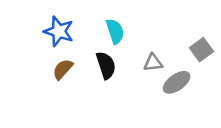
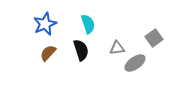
blue star: (59, 31) -> (45, 24), turned 30

